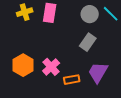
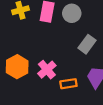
gray circle: (90, 14) -> (72, 13), moved

